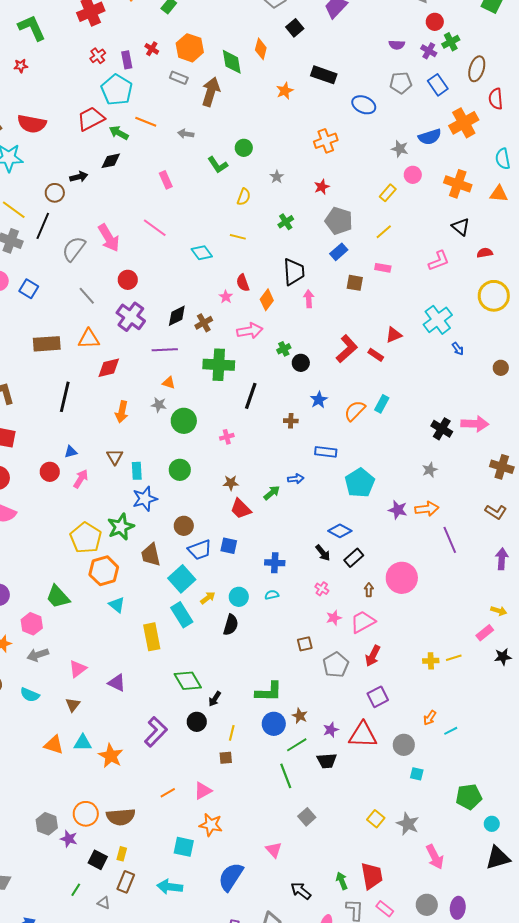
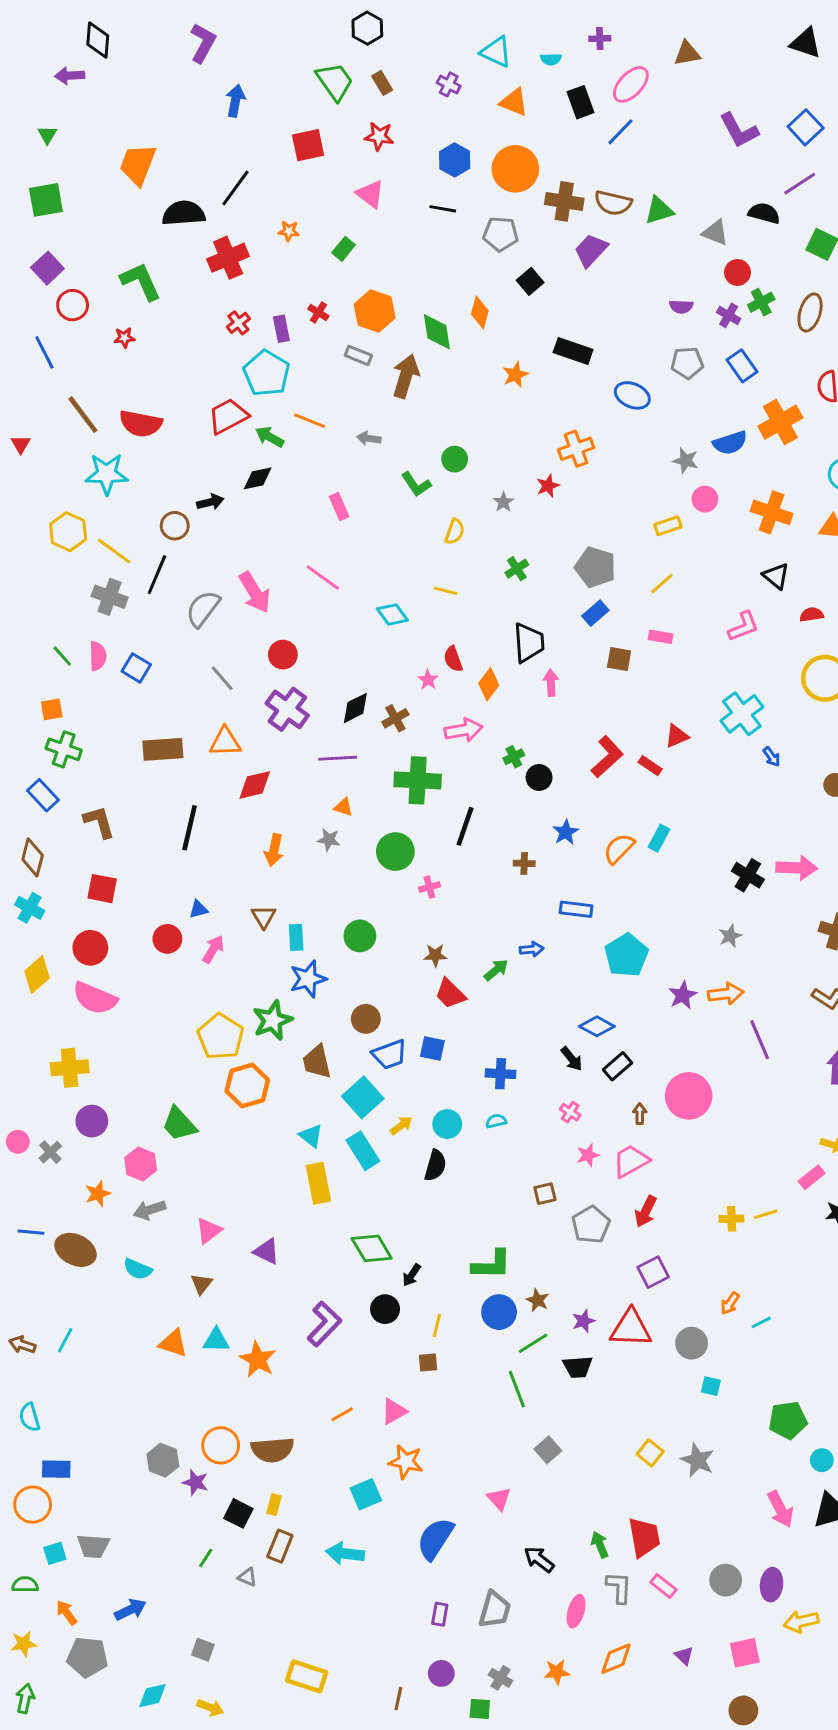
brown ellipse: (477, 69) -> (810, 312), moved
red star: (322, 187) -> (548, 486), moved
yellow rectangle: (388, 193) -> (668, 526), turned 30
green circle: (184, 421) -> (395, 852), moved
purple star: (398, 510) -> (683, 995), turned 30
cyan triangle: (117, 605) -> (311, 1136), moved
cyan square: (184, 847) -> (366, 1494), turned -35
pink arrow: (435, 857) -> (780, 1509), moved

